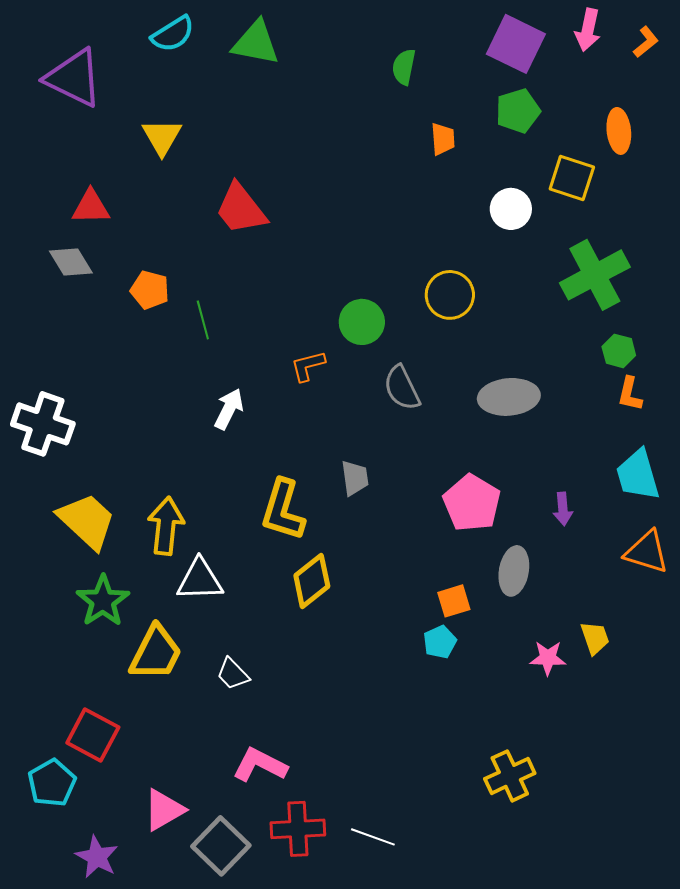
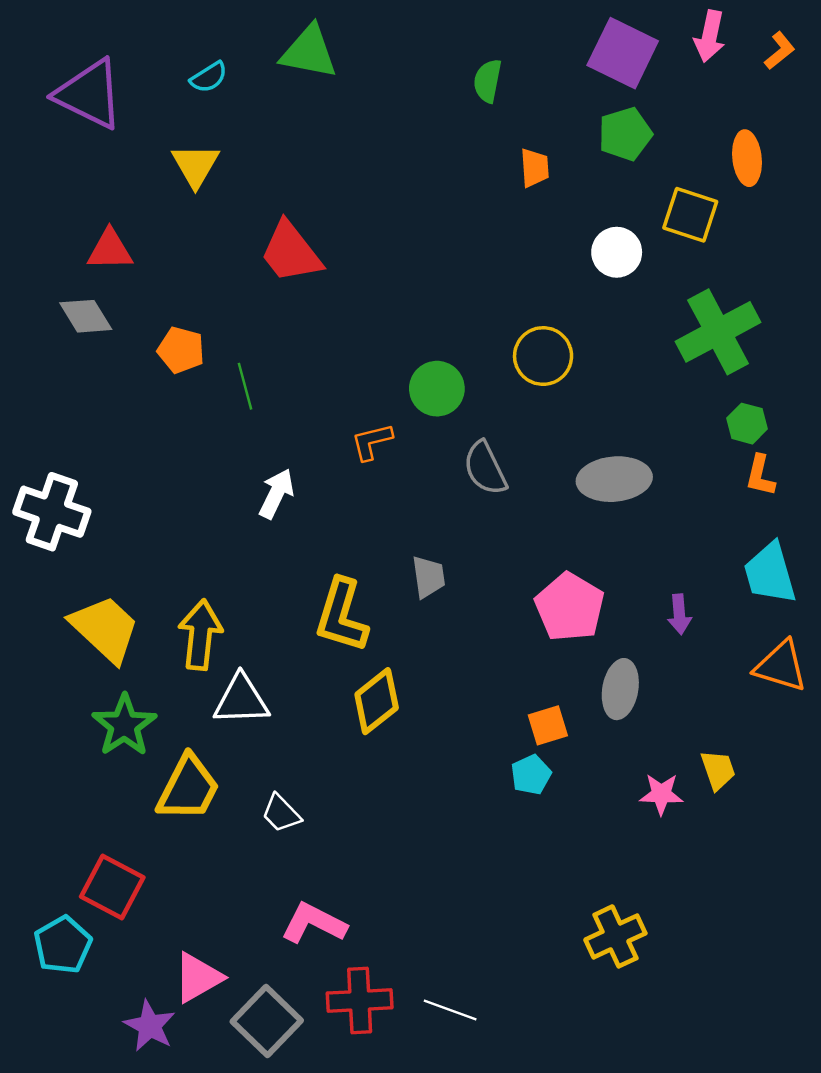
cyan semicircle: (173, 34) -> (209, 77), moved, size x0.7
purple star: (97, 857) -> (150, 1026), moved

